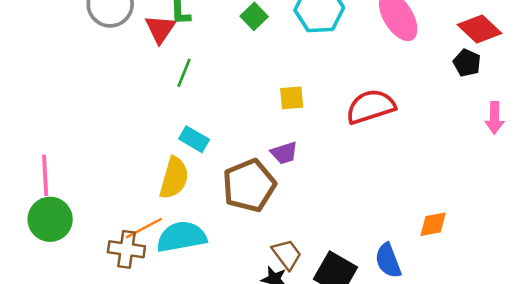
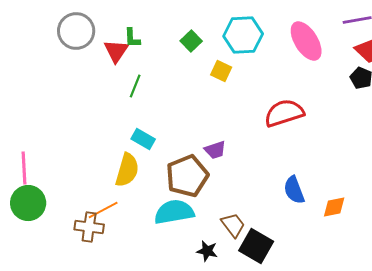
yellow square: (292, 98) -> (221, 71), moved, turned 30
cyan semicircle: (182, 237) -> (174, 212), moved
brown trapezoid: (287, 254) -> (233, 225), moved
blue semicircle: (388, 261) -> (294, 190), moved

